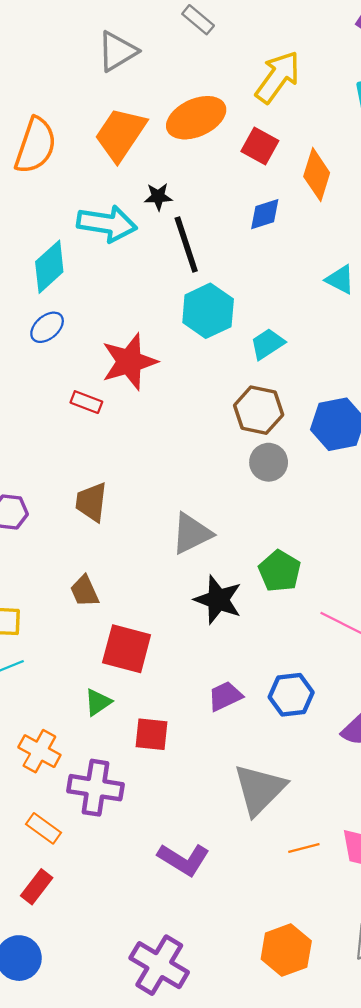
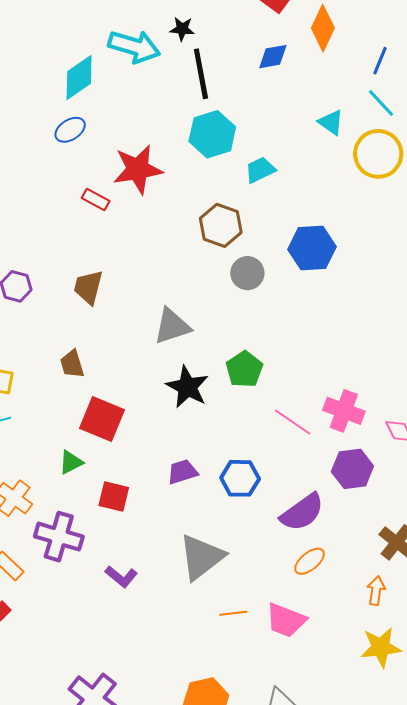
brown hexagon: (259, 410) -> (221, 225), moved
purple L-shape: (184, 859) -> (121, 577), moved, size x0.7

